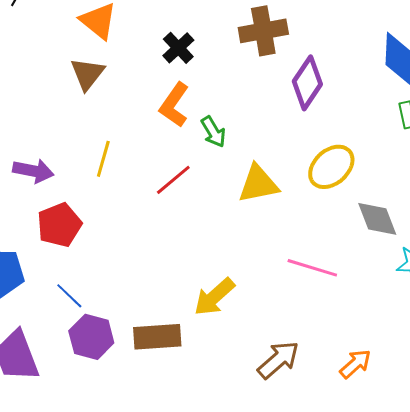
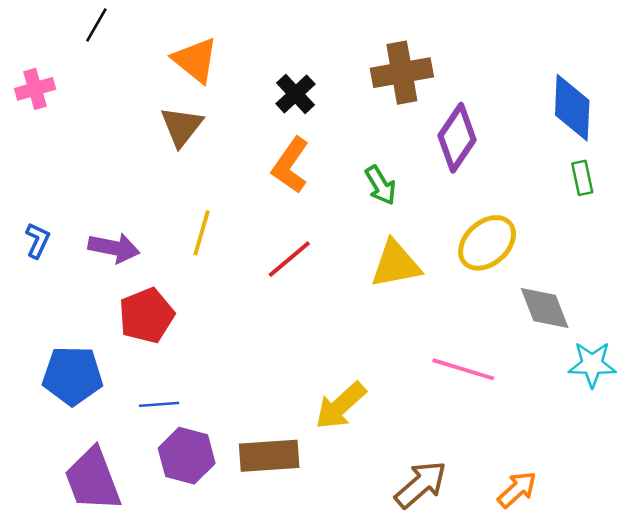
green arrow: (213, 132) -> (381, 185), moved
blue line: (69, 296) -> (159, 404), turned -48

